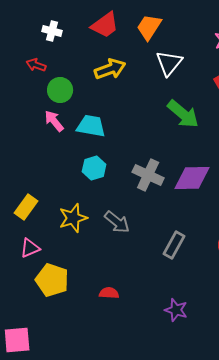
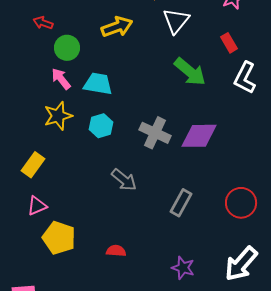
yellow star: (73, 218) -> (58, 116), moved

